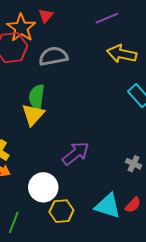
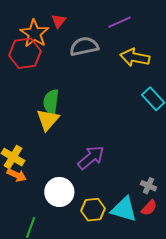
gray semicircle: (53, 56) -> (84, 46), moved
gray cross: (134, 164) -> (148, 186), moved
yellow hexagon: (61, 211) -> (93, 210), moved

